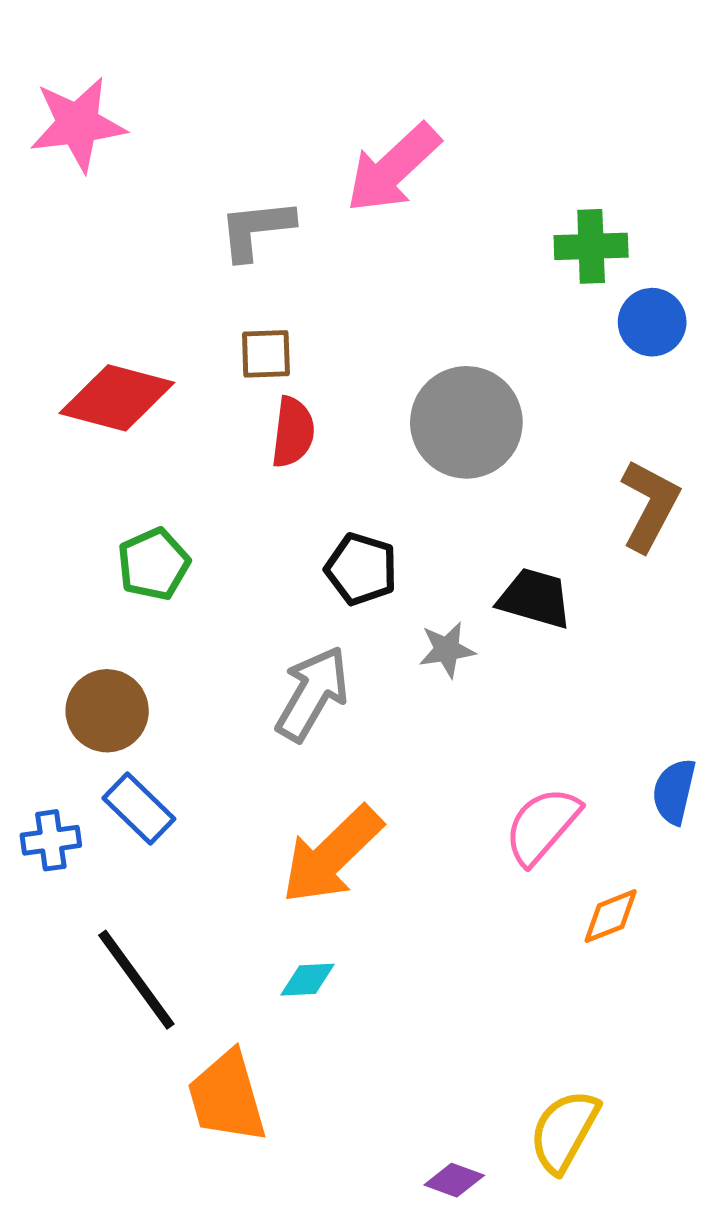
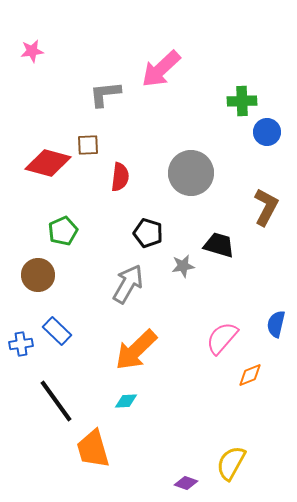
pink star: (78, 124) -> (32, 51), size x0.6
brown square: (266, 354) -> (88, 145), moved
brown circle: (107, 711) -> (38, 275), moved

